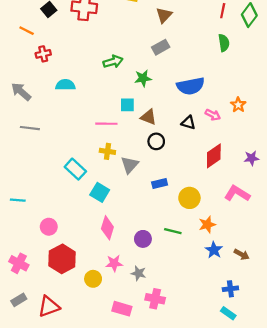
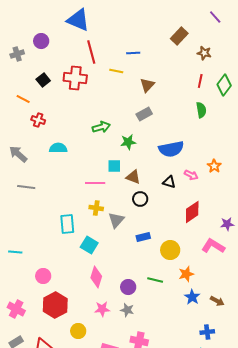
red cross: (43, 54) -> (38, 120), turned 32
purple star: (252, 158) -> (227, 224), moved
cyan rectangle: (75, 169) -> (67, 224), turned 42
gray star: (138, 273) -> (127, 310), moved
yellow circle: (93, 279) -> (78, 331), moved

